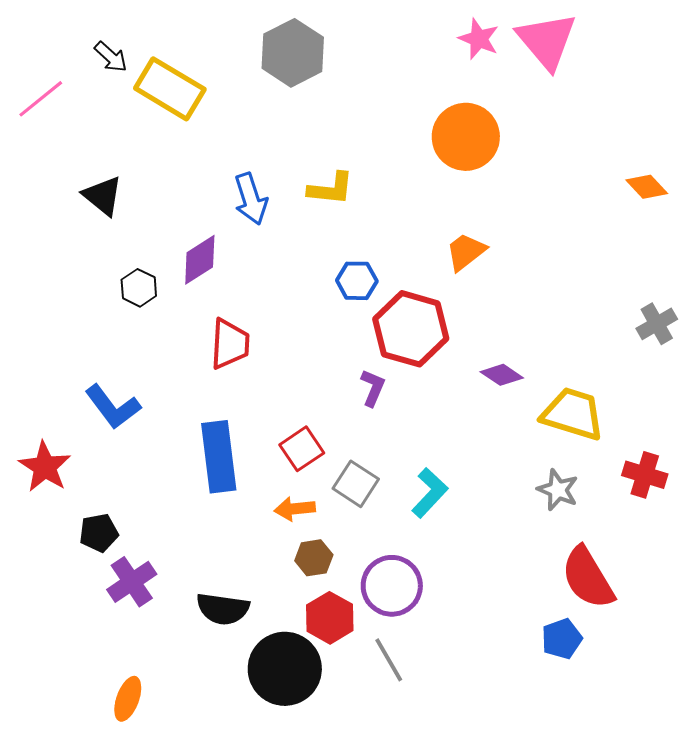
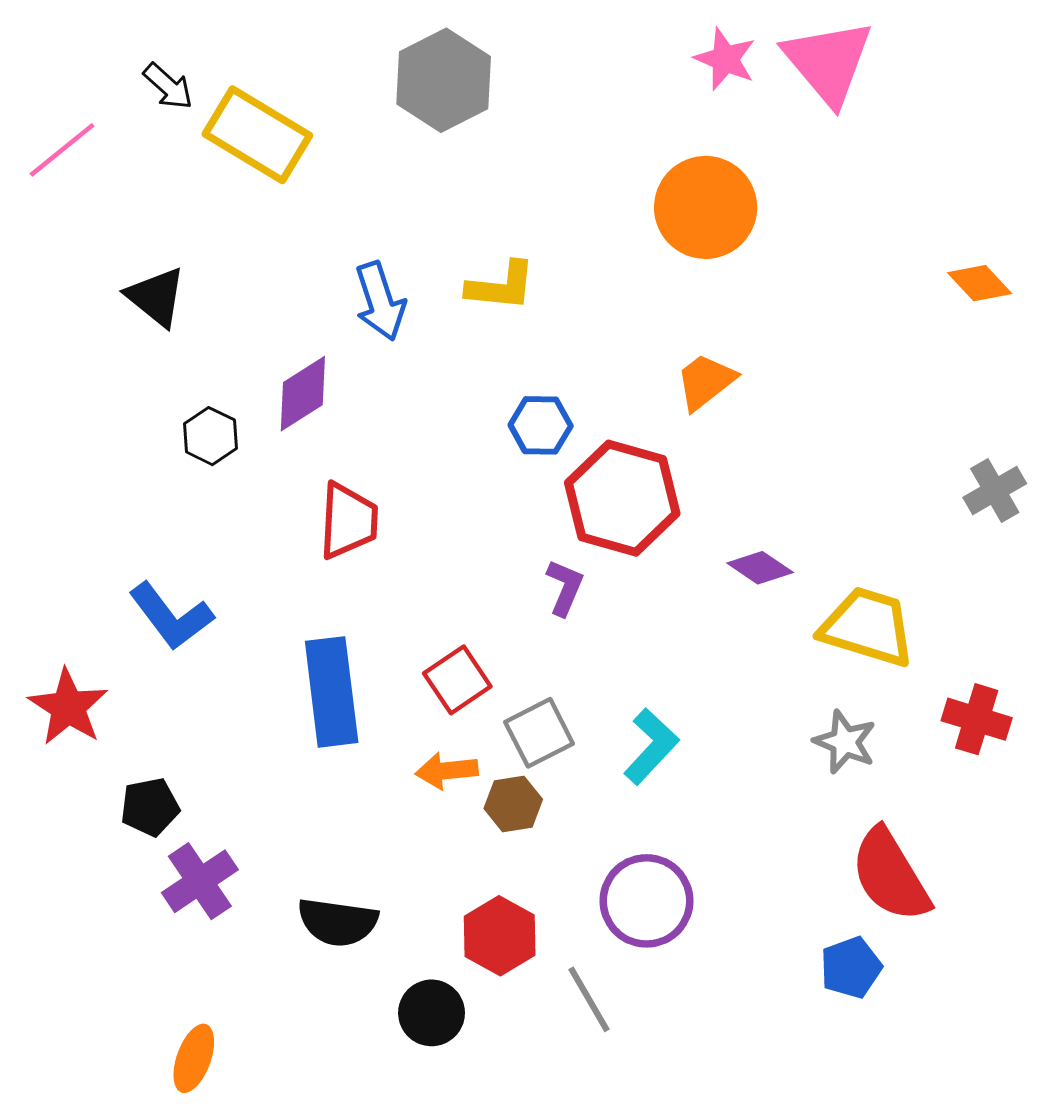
gray square: (356, 484) -> (539, 733), turned 30
brown hexagon: (314, 558) -> (513, 804), moved
purple circle: (392, 586) -> (647, 901), moved
black circle: (285, 669) -> (432, 1013), size x0.6

